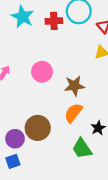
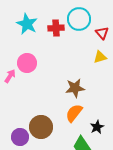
pink circle: (42, 72) -> (27, 63), moved

